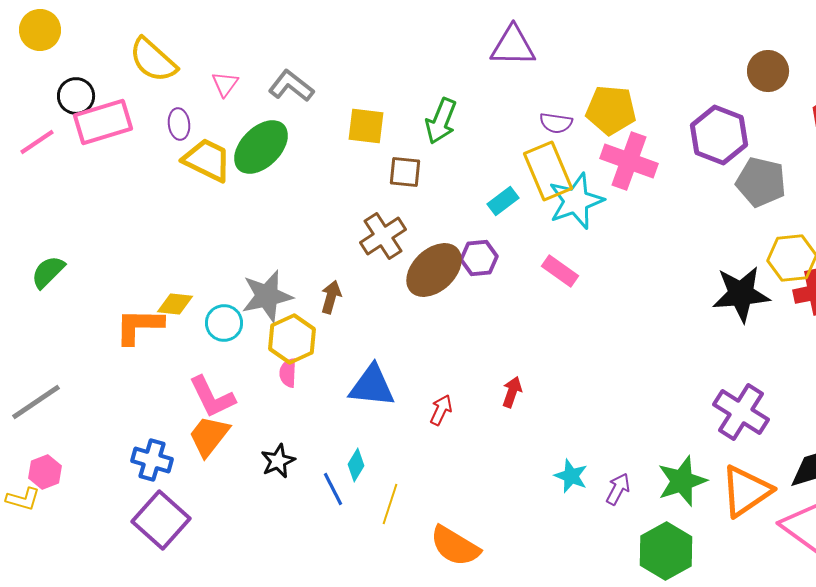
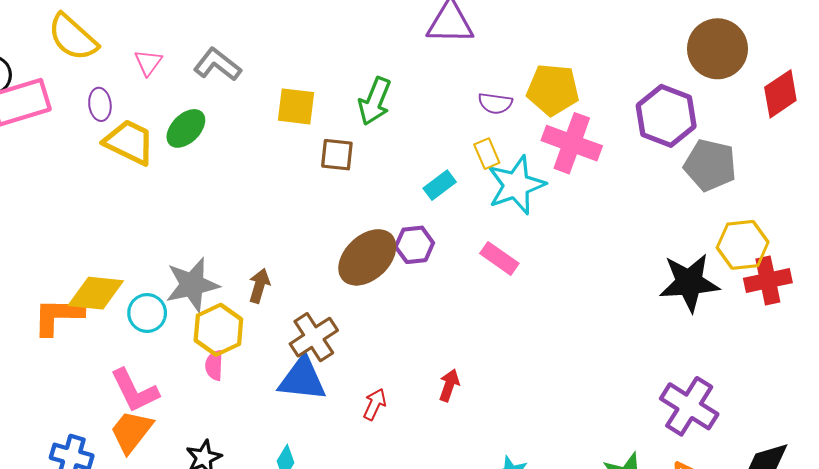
brown circle: (768, 71) -> (717, 49), size x1.4
green ellipse: (261, 147) -> (186, 128), size x0.7
yellow rectangle: (548, 171) -> (487, 154), size x0.5
brown cross: (383, 236) -> (314, 337), moved
yellow diamond: (175, 304) -> (96, 293), size x1.5

